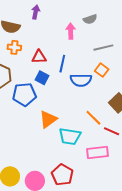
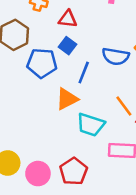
blue line: (62, 64) -> (84, 73), moved

